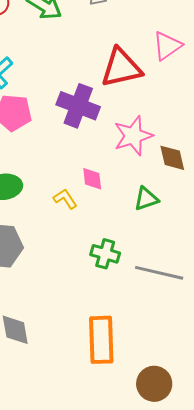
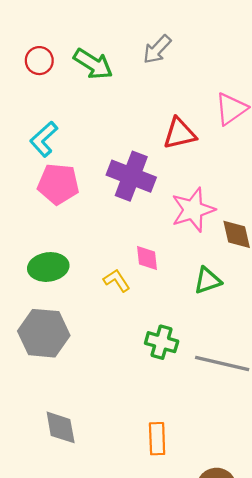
red triangle: (121, 68) -> (179, 133), size x0.7
orange rectangle: (101, 340) -> (157, 439), size x0.6

